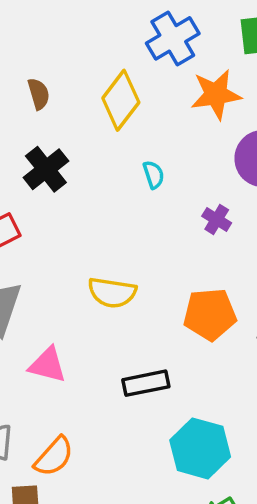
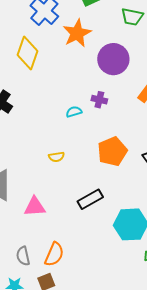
cyan semicircle: (154, 175) -> (74, 112), moved, turned -70
yellow semicircle: (112, 293) -> (57, 157), size x0.6

